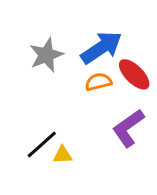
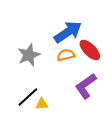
gray star: (46, 55) -> (29, 55), moved

